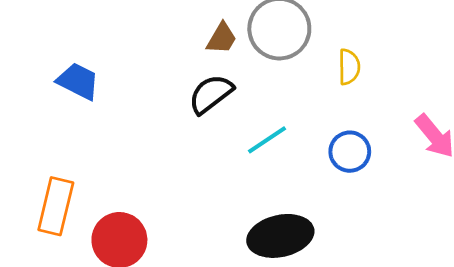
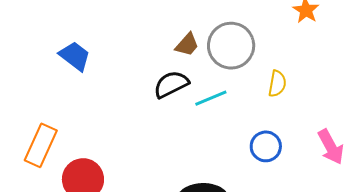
cyan line: (267, 140) -> (211, 98), moved

